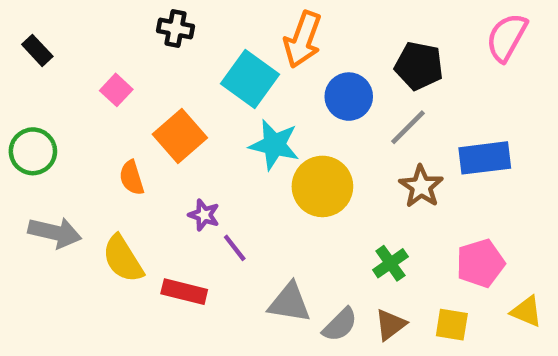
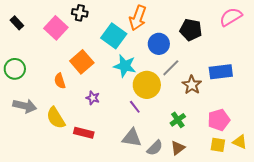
pink semicircle: (507, 37) -> (231, 17), turned 30
pink square: (116, 90) -> (56, 28), moved, size x1.6
gray line: (408, 127) -> (171, 68), moved
purple line: (235, 248) -> (135, 107), moved
yellow square: (452, 325) -> (218, 145), moved

